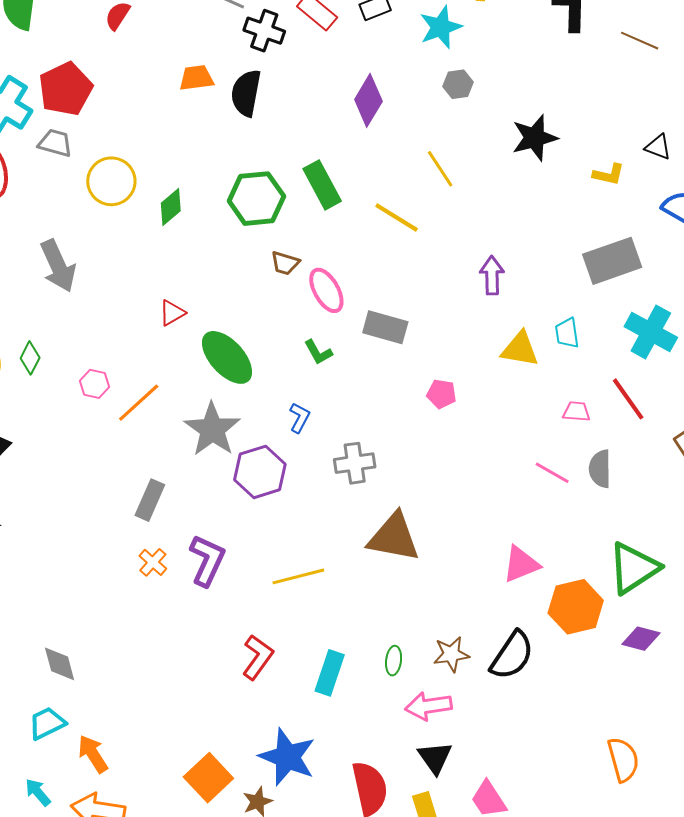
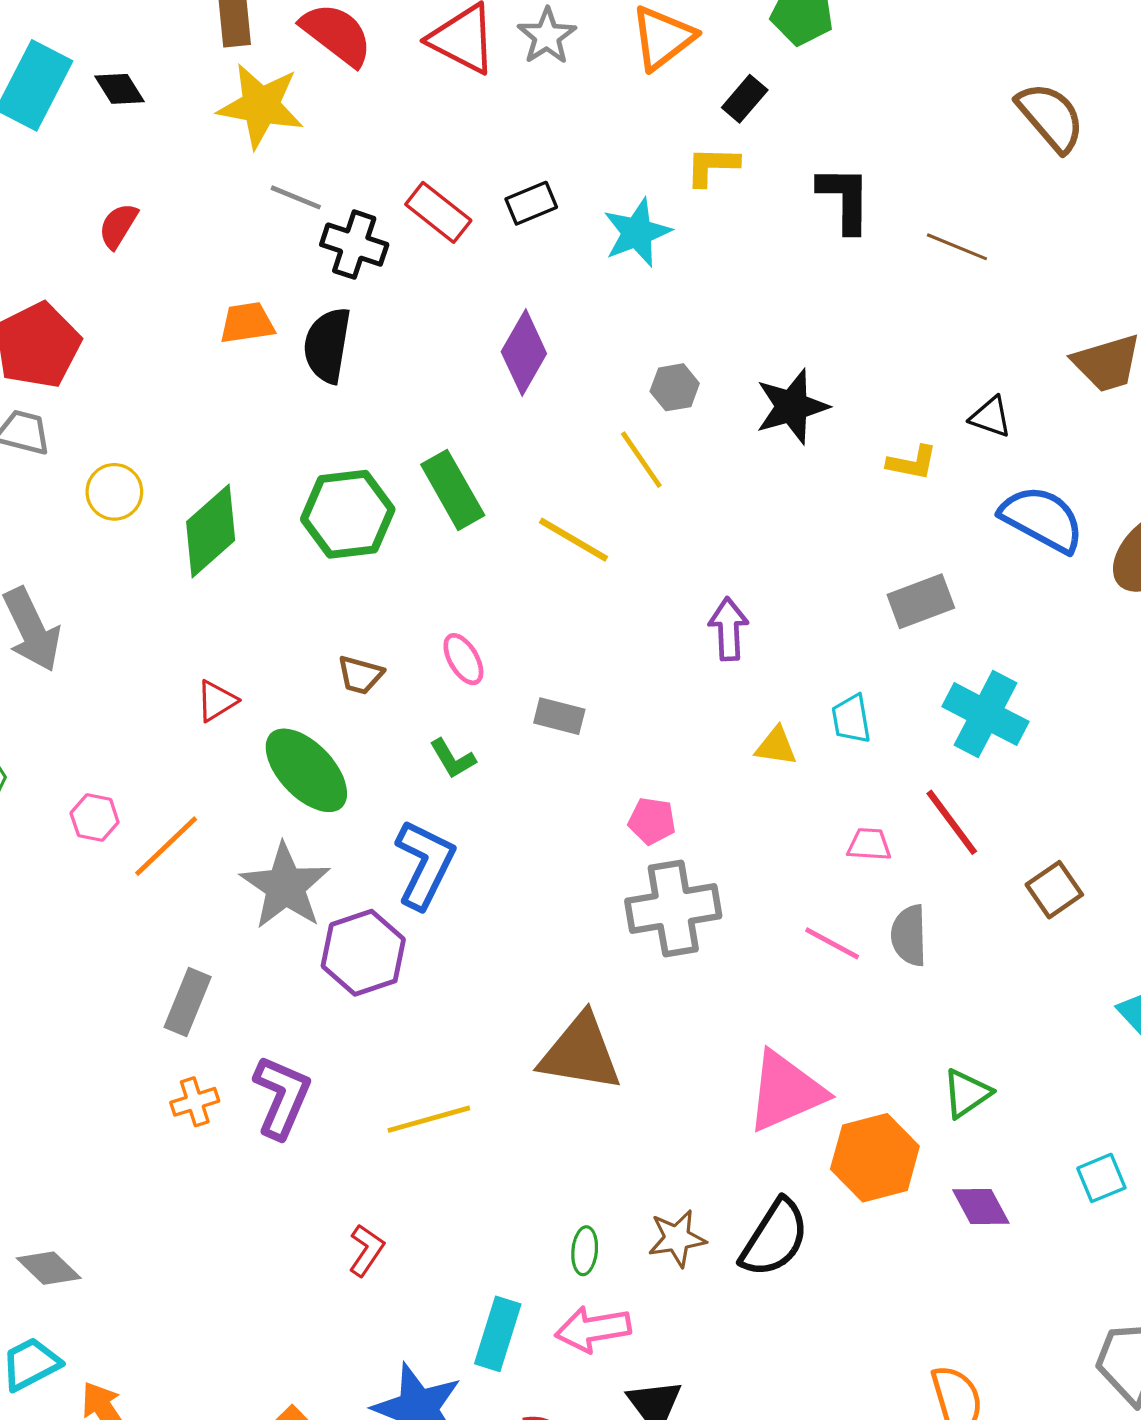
gray hexagon: (458, 84) -> (675, 387), moved
yellow circle: (111, 181) -> (114, 492), size x0.7
green diamond: (171, 207) -> (211, 531), size x1.5
gray rectangle: (612, 261) -> (921, 601), size x0.7
brown trapezoid: (285, 263) -> (360, 675), moved
pink ellipse: (326, 290) -> (463, 659), size x0.7
gray rectangle: (385, 327) -> (559, 716), size x0.7
yellow triangle: (520, 349) -> (776, 746), size x0.7
blue L-shape: (299, 418) -> (425, 864), size x1.8
gray cross: (355, 463) -> (673, 909), moved, size x1.4
orange cross: (153, 562) -> (195, 1102), turned 32
pink triangle: (521, 564) -> (786, 1091), size x1.4
green triangle: (634, 568) -> (967, 1093), size x0.6
purple diamond: (641, 639) -> (981, 1206), turned 48
red L-shape: (258, 657) -> (366, 1250), size x0.7
gray diamond: (60, 664) -> (49, 1268), turned -30
cyan rectangle: (330, 673) -> (498, 1334), moved
pink arrow: (428, 706) -> (593, 1329), moved

